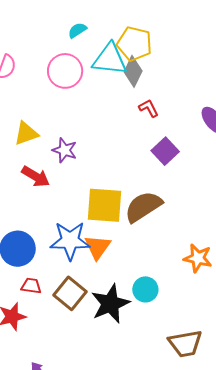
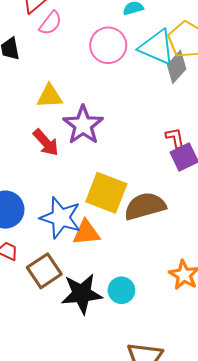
red L-shape: (149, 108) -> (175, 138), moved
purple star: (65, 150) -> (83, 125), size x1.5
orange triangle: (97, 247) -> (86, 233), turned 32

